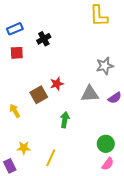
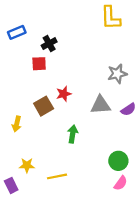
red square: (17, 53) -> (39, 64), moved
yellow arrow: (15, 111) -> (17, 124), turned -136
yellow line: (51, 158) -> (57, 176), turned 54

